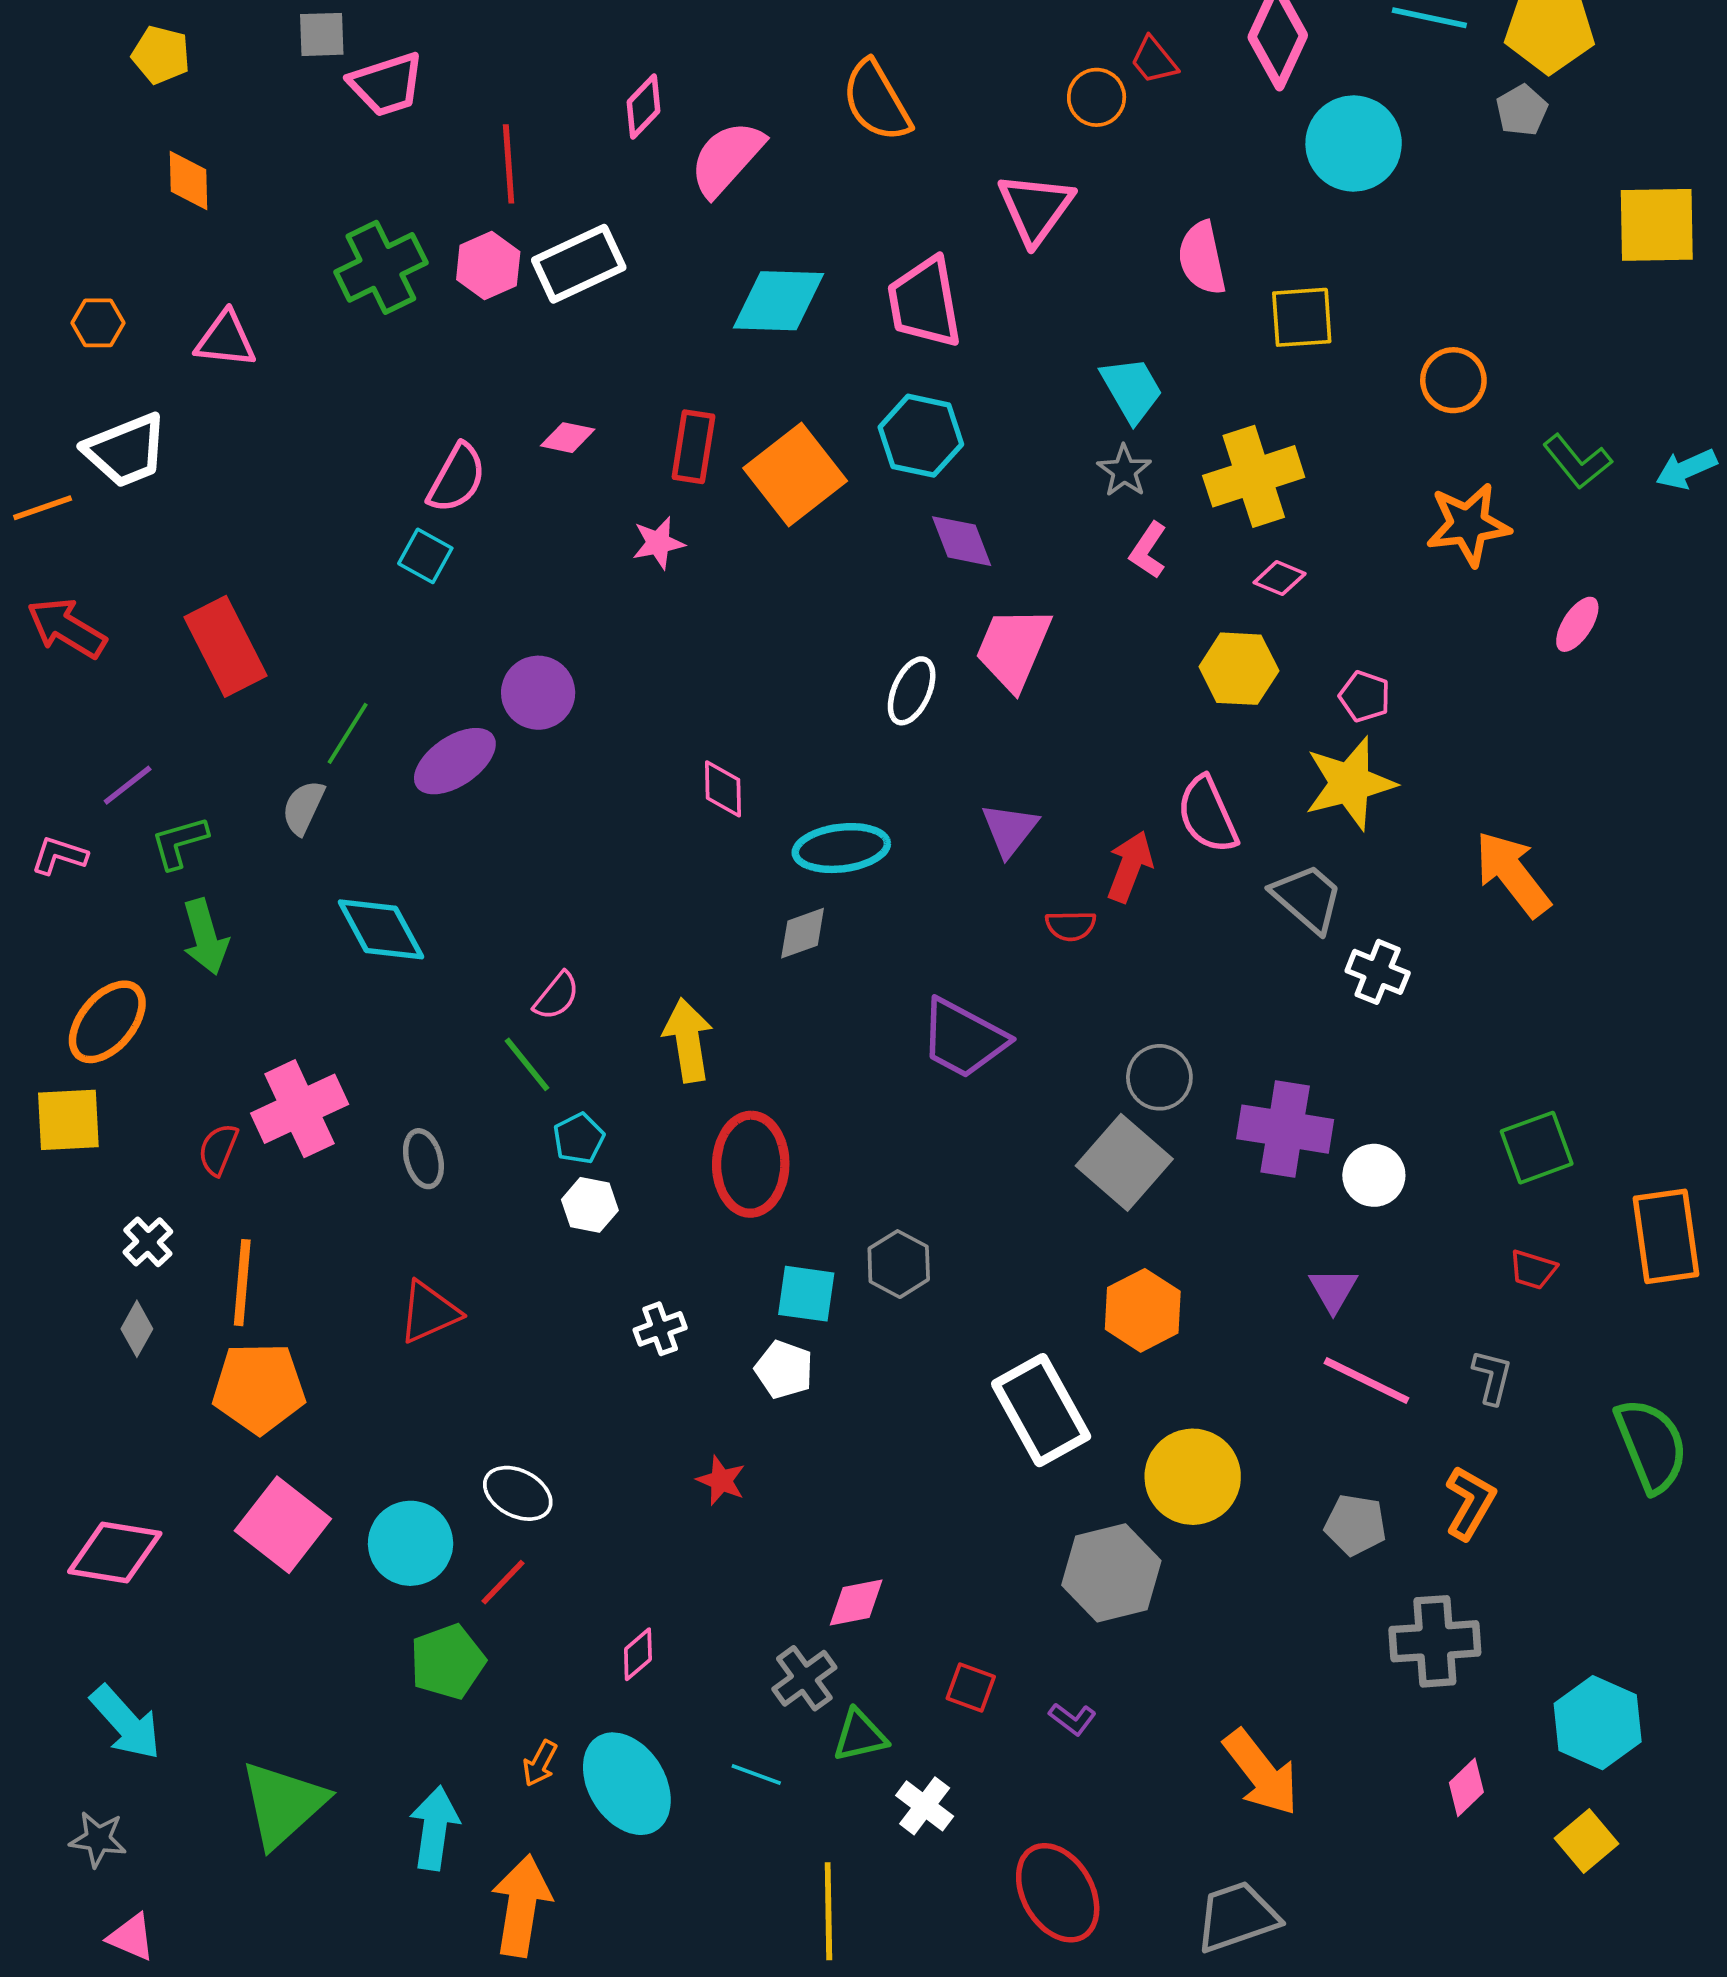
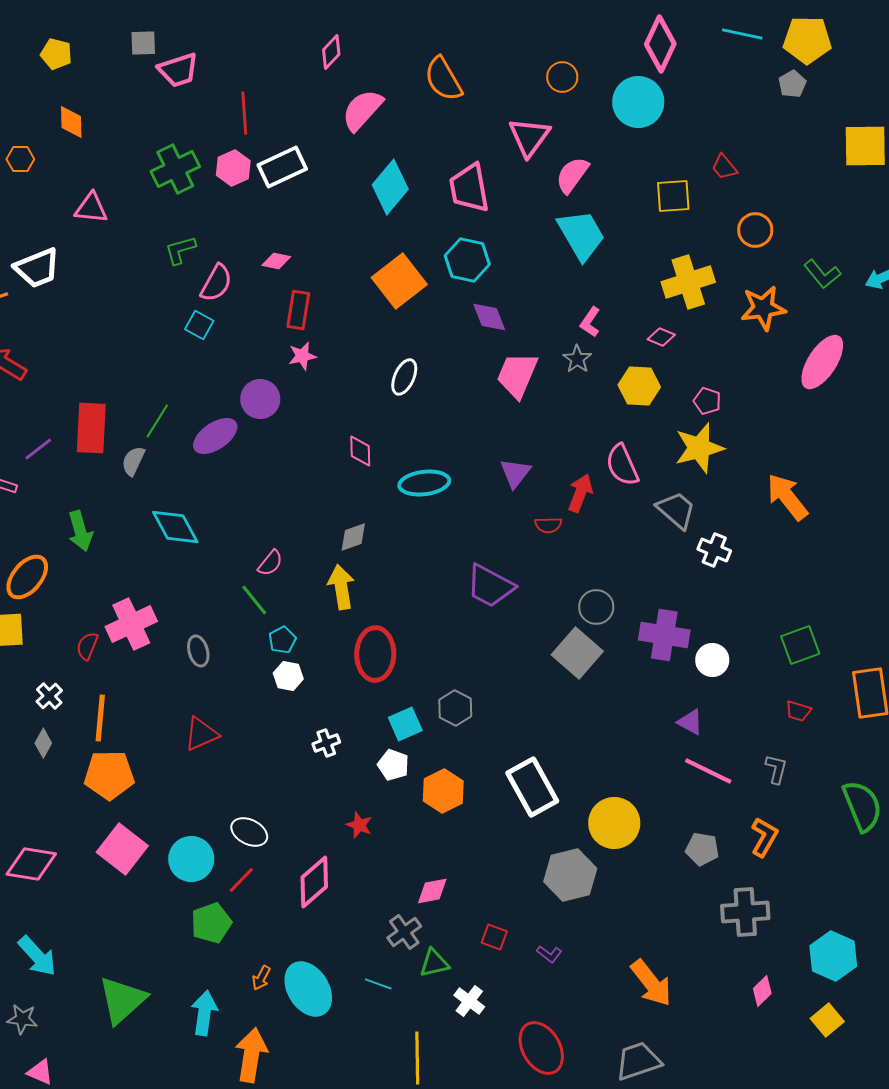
red trapezoid: (1154, 60) -> (724, 167), moved
pink diamond: (643, 107) -> (331, 52), moved
cyan circle: (1354, 144) -> (638, 102), moved
pink semicircle: (1202, 258) -> (572, 175), moved, turned 48
cyan diamond: (778, 301) -> (390, 187), turned -52
orange hexagon: (98, 323) -> (20, 159), moved
cyan trapezoid: (1132, 389) -> (581, 235), size x1.4
red rectangle: (693, 447) -> (298, 310), moved
gray star: (1124, 471) -> (577, 359), moved
yellow cross: (1254, 476) -> (688, 282), moved
pink star: (658, 543) -> (302, 356), moved
pink ellipse: (1577, 624) -> (822, 362), size x1.8
red rectangle: (226, 646) -> (91, 428), moved, turned 30
white ellipse: (912, 691) -> (404, 377), moved
green L-shape: (179, 842) -> (180, 250), moved
gray diamond: (803, 933) -> (353, 537), moved
purple triangle: (1333, 1290) -> (690, 722), turned -32
cyan square: (806, 1294) -> (405, 724), turned -32
orange hexagon: (1143, 1310) -> (443, 791), moved
pink diamond: (638, 1654) -> (314, 882), moved, size x1.8

